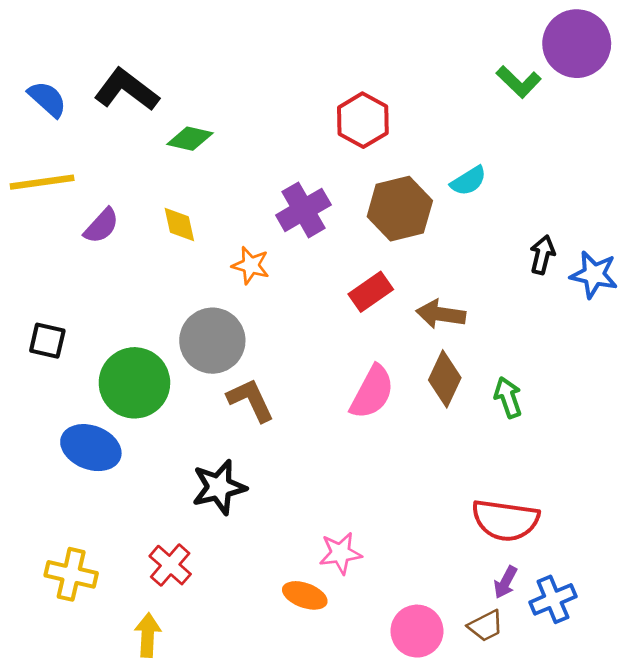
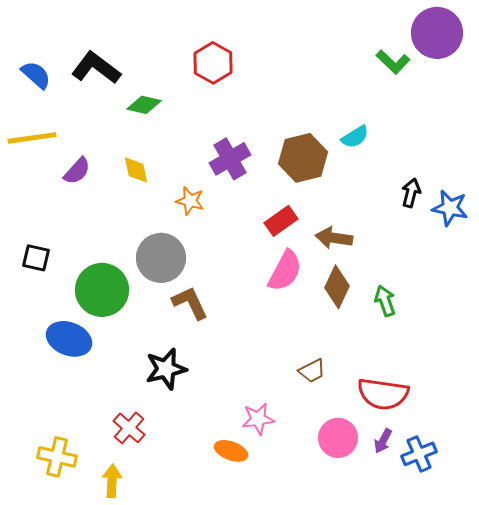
red hexagon: (363, 120) -> (213, 63), moved
pink semicircle: (372, 392) -> (285, 271), moved
yellow cross: (71, 574) -> (57, 457), moved
brown trapezoid: (486, 626) -> (312, 371), moved
pink circle: (417, 631) -> (338, 438), moved

